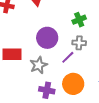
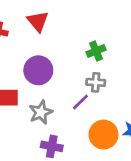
purple circle: (47, 38) -> (38, 70), moved
orange circle: (73, 84) -> (103, 135), moved

